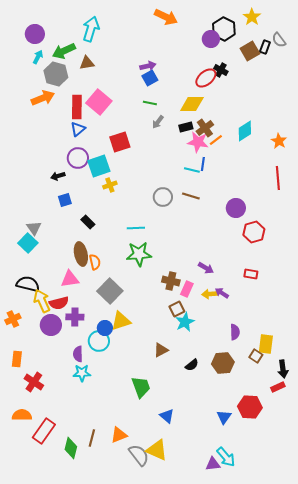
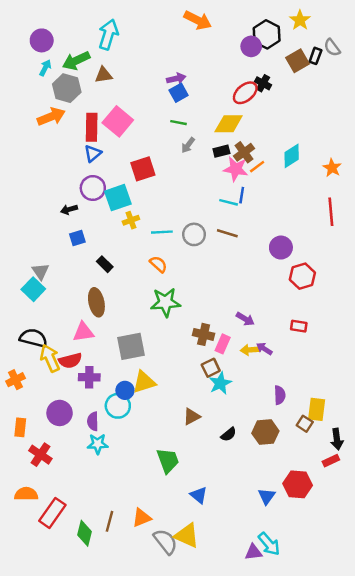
cyan line: (136, 228) -> (162, 232), moved
orange semicircle: (95, 262) -> (158, 264), moved, turned -35
gray square: (110, 291) -> (131, 346), turned 35
purple circle: (51, 325) -> (60, 413), moved

